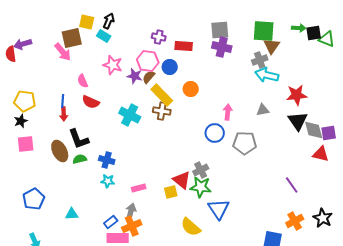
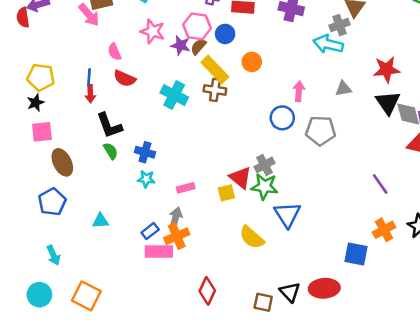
cyan arrow: (267, 75) -> (328, 44), moved
brown ellipse: (60, 151) -> (62, 162), moved
green semicircle: (80, 159) -> (111, 151), turned 72

